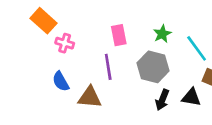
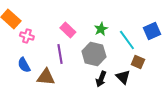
pink rectangle: (119, 35) -> (68, 30), turned -35
black triangle: (191, 97) -> (123, 77), turned 35

